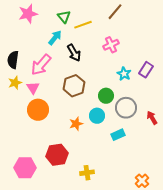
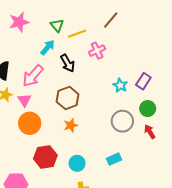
pink cross: (111, 45) -> (97, 51), moved
green circle: (106, 96) -> (148, 109), moved
cyan circle: (97, 116) -> (77, 163), moved
orange star: (76, 124) -> (71, 125), moved
cyan rectangle: (118, 135) -> (114, 159), moved
red hexagon: (57, 155) -> (45, 157), moved

